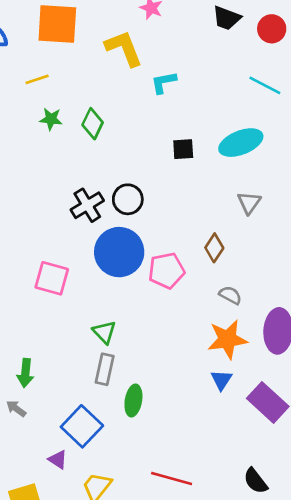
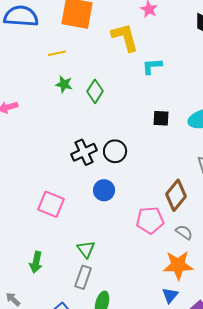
brown diamond: (214, 248) -> (176, 195), size x1.4
blue circle: (119, 252) -> (104, 190), size x0.6
pink pentagon: (166, 271) -> (150, 220), moved
green arrow: (25, 373) -> (36, 262), moved

